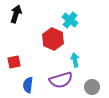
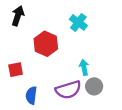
red hexagon: (53, 39) -> (46, 44), moved
gray circle: (92, 87) -> (94, 86), moved

